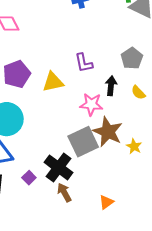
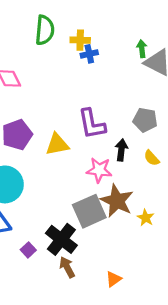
gray pentagon: (132, 58) -> (145, 120), turned -30
purple L-shape: (84, 63) -> (92, 124), size x1.4

